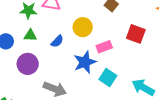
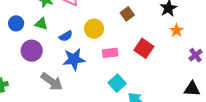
blue star: (85, 62) -> (74, 59), moved
cyan square: (108, 78) -> (117, 83), moved

